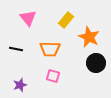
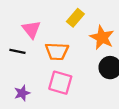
pink triangle: (28, 18) -> (31, 29), moved
pink square: (53, 76) -> (60, 83), size x1.5

